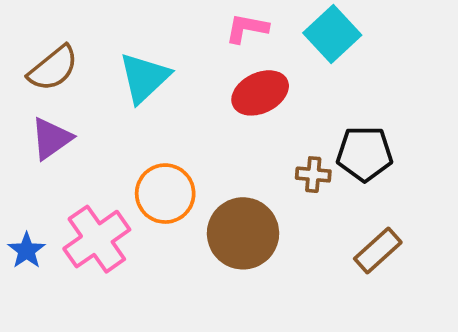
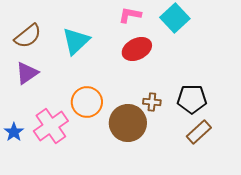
black pentagon: (365, 154) -> (192, 99), moved
brown cross: (313, 175) -> (152, 102), moved

